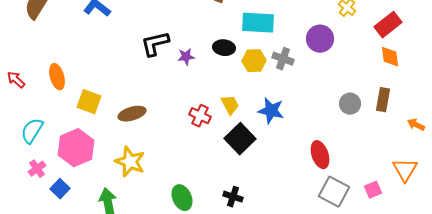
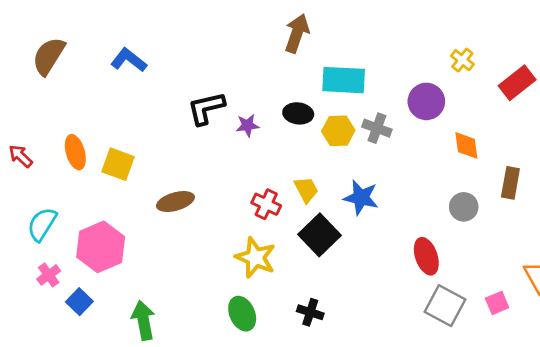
orange diamond: (390, 57) -> (466, 145), moved
yellow square: (89, 102) -> (118, 164), moved
gray circle: (350, 104) -> (464, 207), moved
yellow star: (130, 162) -> (255, 258), moved

